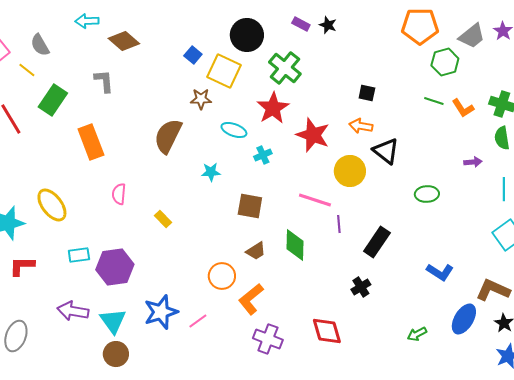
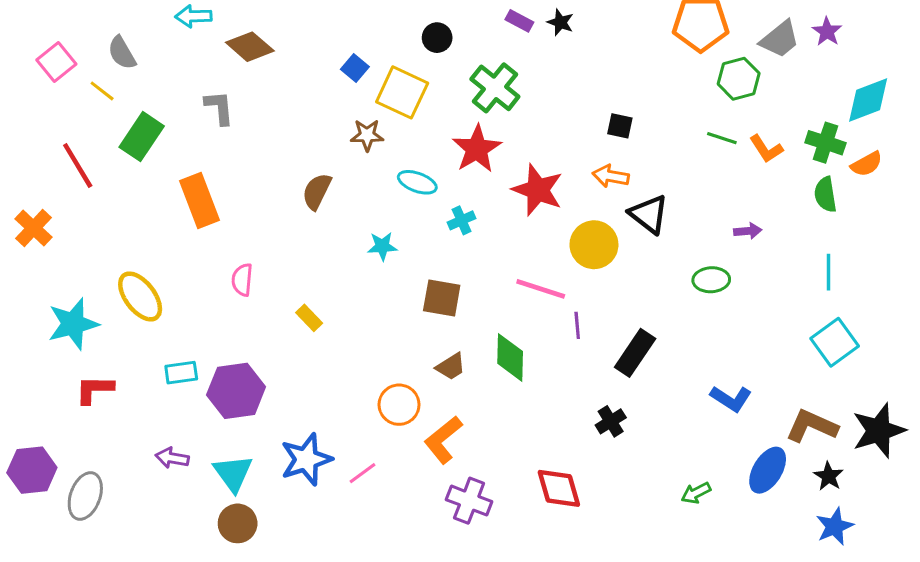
black circle: (247, 35) -> (437, 38), size x0.6
brown semicircle: (168, 136) -> (317, 191), size x0.7
purple arrow: (473, 162) -> (748, 231), moved
purple arrow: (73, 311) -> (172, 458), size x0.7

